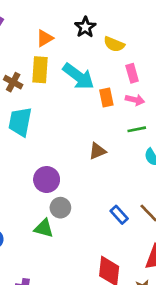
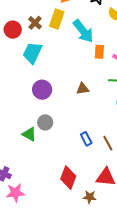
purple circle: (47, 180) -> (42, 90), moved

